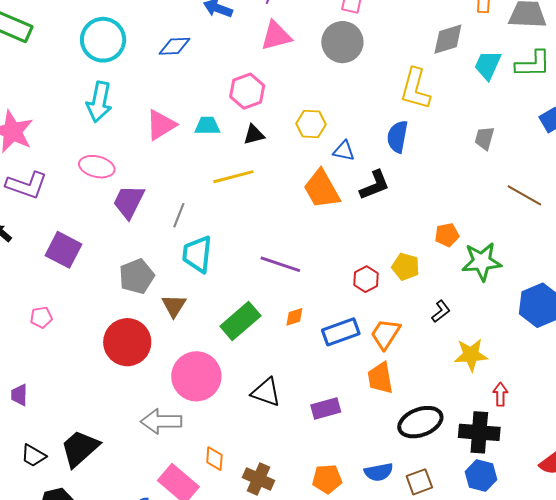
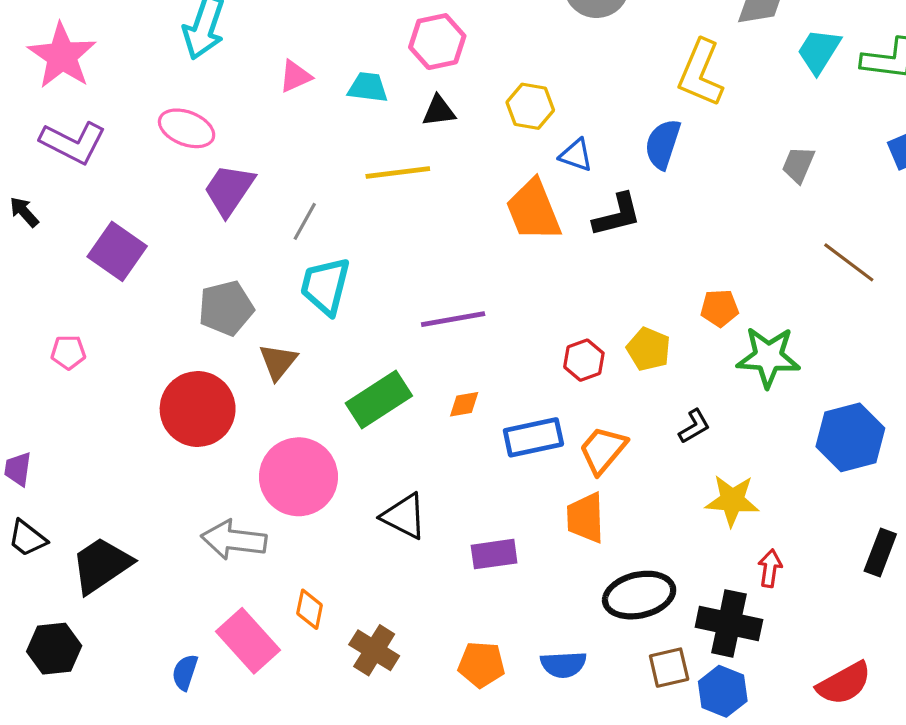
pink triangle: (161, 125) -> (295, 76), size x0.7
purple line: (280, 264) -> (453, 319), turned -36
black trapezoid: (33, 456) -> (27, 538), moved
brown square: (419, 482) -> (669, 668), moved

